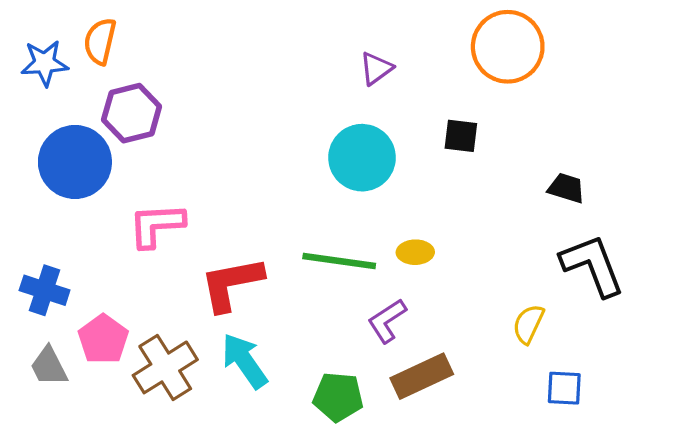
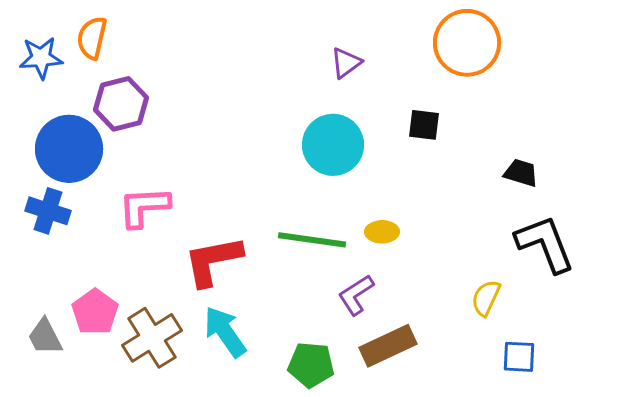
blue cross: (45, 290) -> (48, 211), moved

